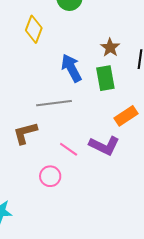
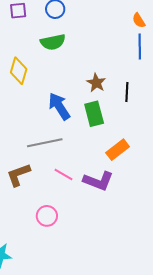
pink line: (69, 149) -> (64, 175), moved

